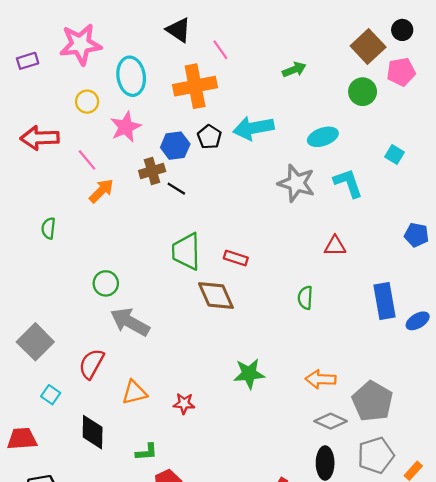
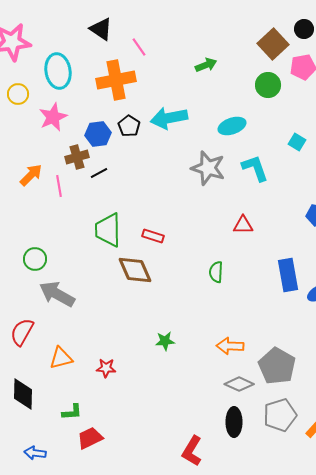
pink line: (87, 160) -> (59, 186), moved, turned 30
black line: (176, 189) -> (99, 173), turned -60
green star: (249, 374) -> (165, 341), size x0.7

